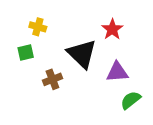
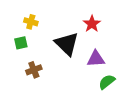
brown cross: (52, 79) -> (34, 70), moved

